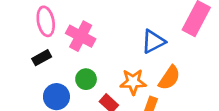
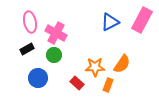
blue triangle: (153, 42) -> (110, 22), moved
green circle: (86, 79) -> (54, 55), moved

